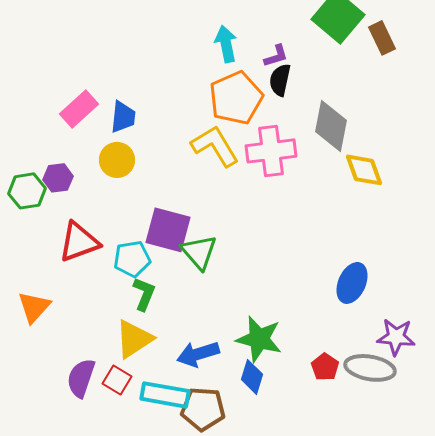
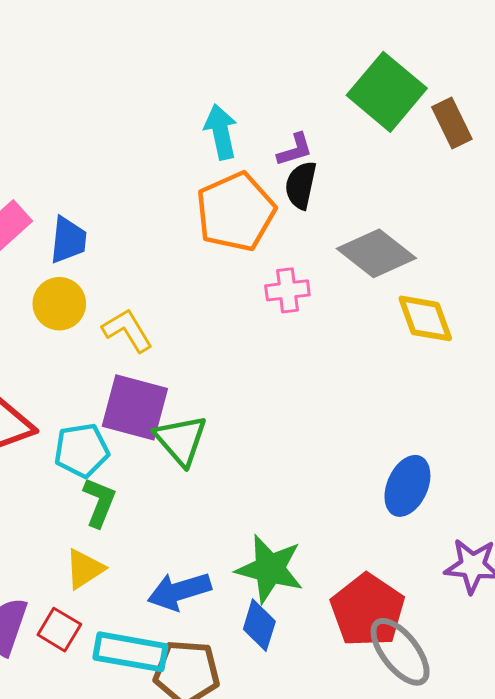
gray diamond: (331, 126) -> (376, 253), turned -63
yellow L-shape: (215, 146) -> (127, 330), moved, size x0.7
pink cross: (271, 151) -> (287, 290), size x0.6
yellow triangle: (134, 339) -> (85, 569), size x0.7
red pentagon: (325, 367) -> (367, 610), size x1.8
gray ellipse: (370, 368) -> (400, 652), moved, turned 42

